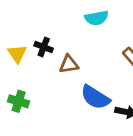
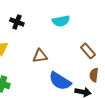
black cross: (44, 47) -> (17, 22), moved

